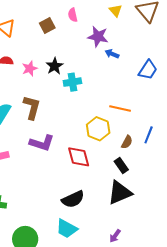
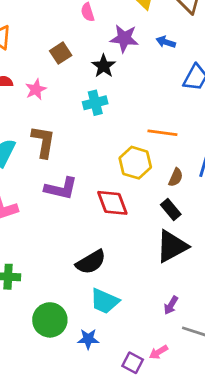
brown square: (47, 25) -> (61, 53), moved
blue arrow: (112, 54) -> (166, 42), moved
black star: (55, 66) -> (104, 66), moved
black semicircle: (73, 199) -> (91, 262), moved

